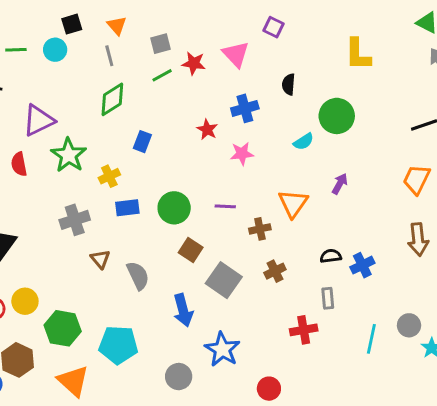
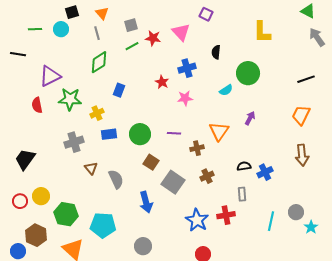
green star: (69, 155) -> (70, 99), turned -30
blue star: (222, 349) -> (197, 220), moved

